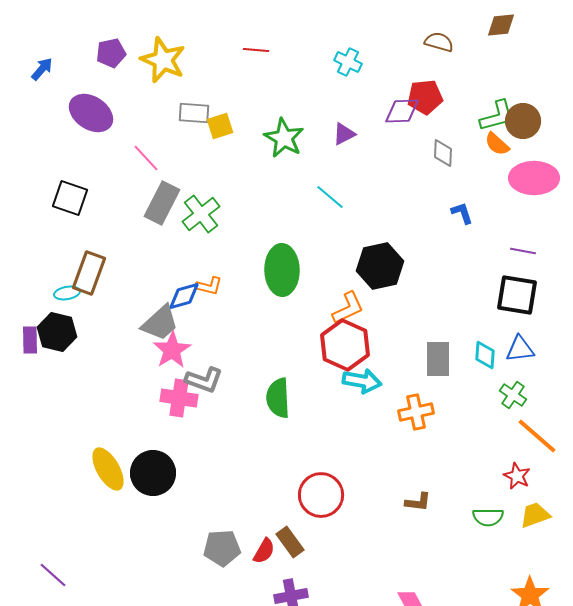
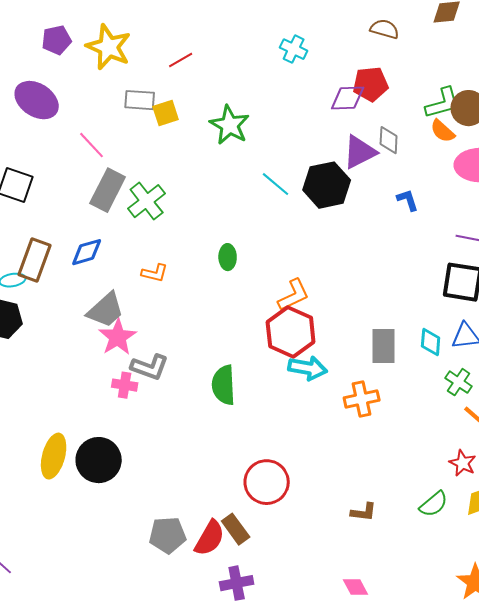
red line: (256, 50) -> (181, 60), moved, turned -35
purple triangle: (344, 134) -> (360, 152), moved, size x1.5
black hexagon: (380, 266) -> (327, 185), moved
green ellipse: (282, 270) -> (228, 257), size x0.5
blue diamond: (184, 296) -> (87, 252), moved
pink cross: (179, 398) -> (125, 385), size x0.7
yellow ellipse: (108, 469) -> (54, 456), turned 45
brown L-shape: (418, 502) -> (364, 512), moved
green semicircle: (488, 517) -> (434, 504), turned -40
red semicircle: (264, 551) -> (210, 538), size x1.4

